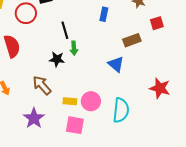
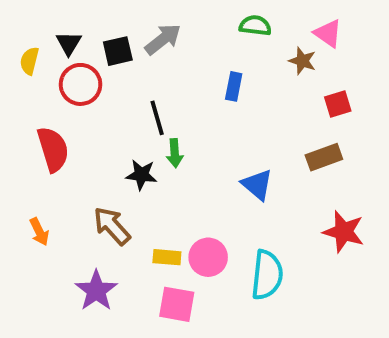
brown rectangle: (132, 40) -> (324, 157), moved

